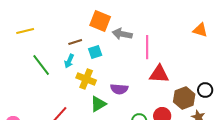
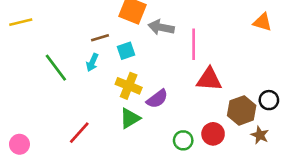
yellow line: (25, 31) -> (21, 22), moved
yellow cross: (86, 79) -> (129, 86), moved
purple semicircle: (119, 89) -> (157, 99), turned -42

